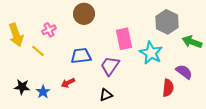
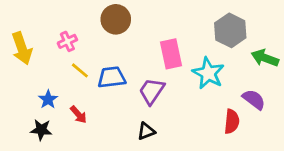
yellow line: (38, 51) -> (80, 70), moved
red arrow: (68, 83) -> (78, 115), moved, turned -104
black star: (22, 87) -> (41, 130), moved
blue star: (43, 92) -> (48, 99), moved

